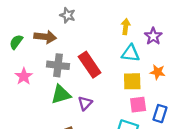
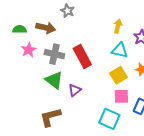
green semicircle: (16, 42) -> (20, 29), turned 48
pink star: (24, 76) -> (29, 50), moved
yellow square: (132, 81) -> (118, 75), turned -36
green triangle: (61, 94) -> (54, 80), turned 48

